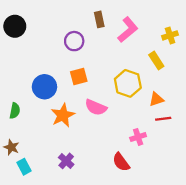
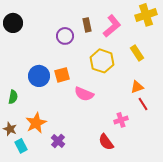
brown rectangle: (99, 19) -> (87, 25), moved
yellow cross: (170, 35) -> (146, 15), moved, size x1.5
orange square: (79, 76) -> (62, 75), moved
yellow hexagon: (128, 83) -> (102, 61), moved
orange star: (63, 115) -> (36, 123), moved
red line: (163, 119) -> (143, 104), turned 64

